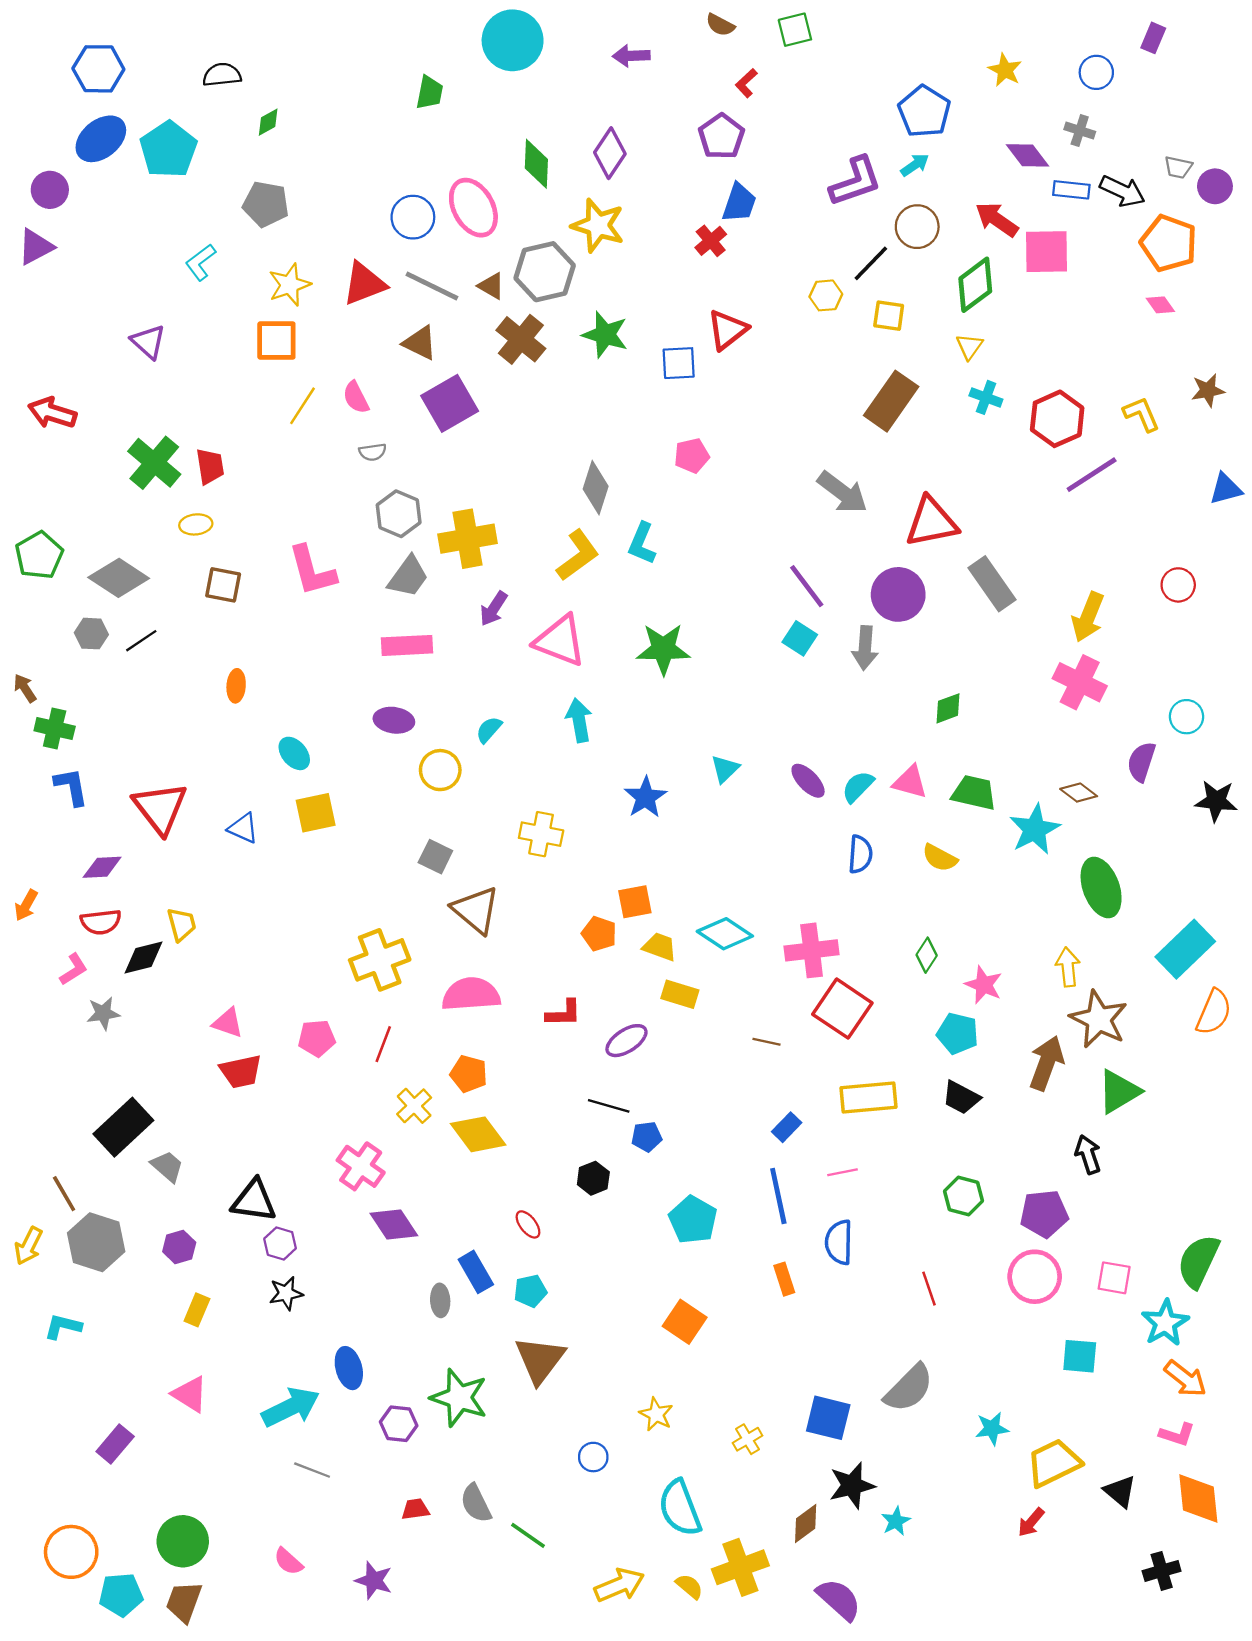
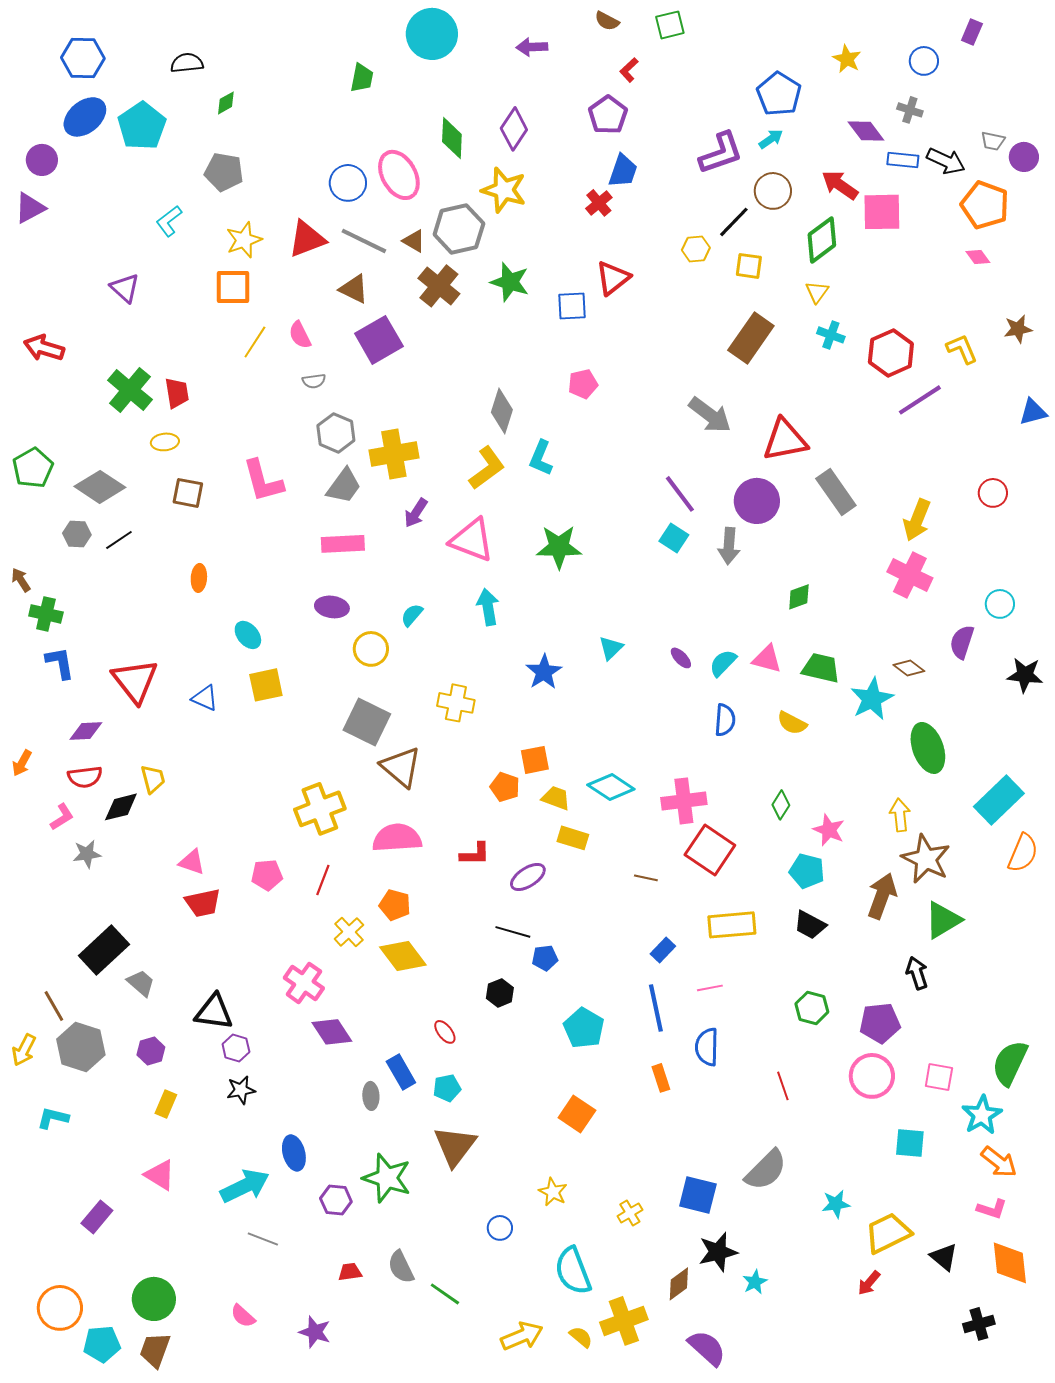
purple ellipse: (808, 781) -> (681, 658), size x0.7
gray square: (435, 857) -> (367, 722), size x1.6

